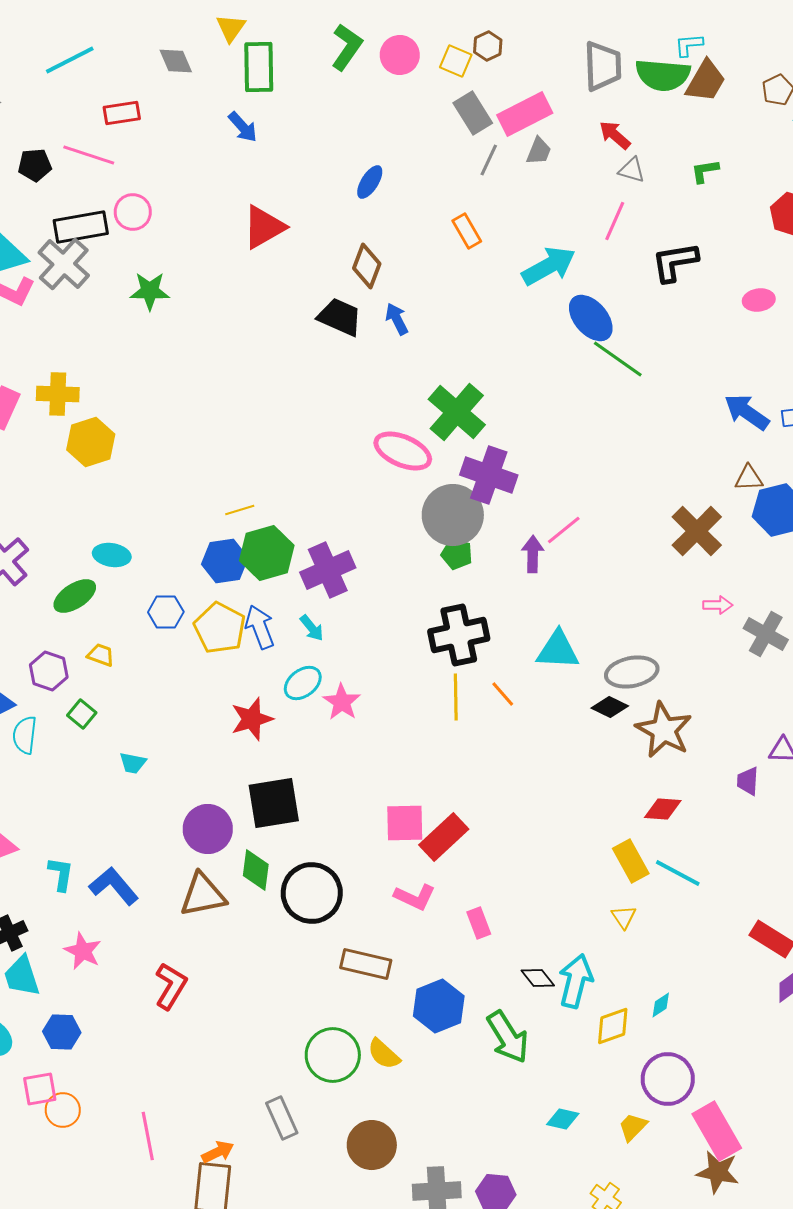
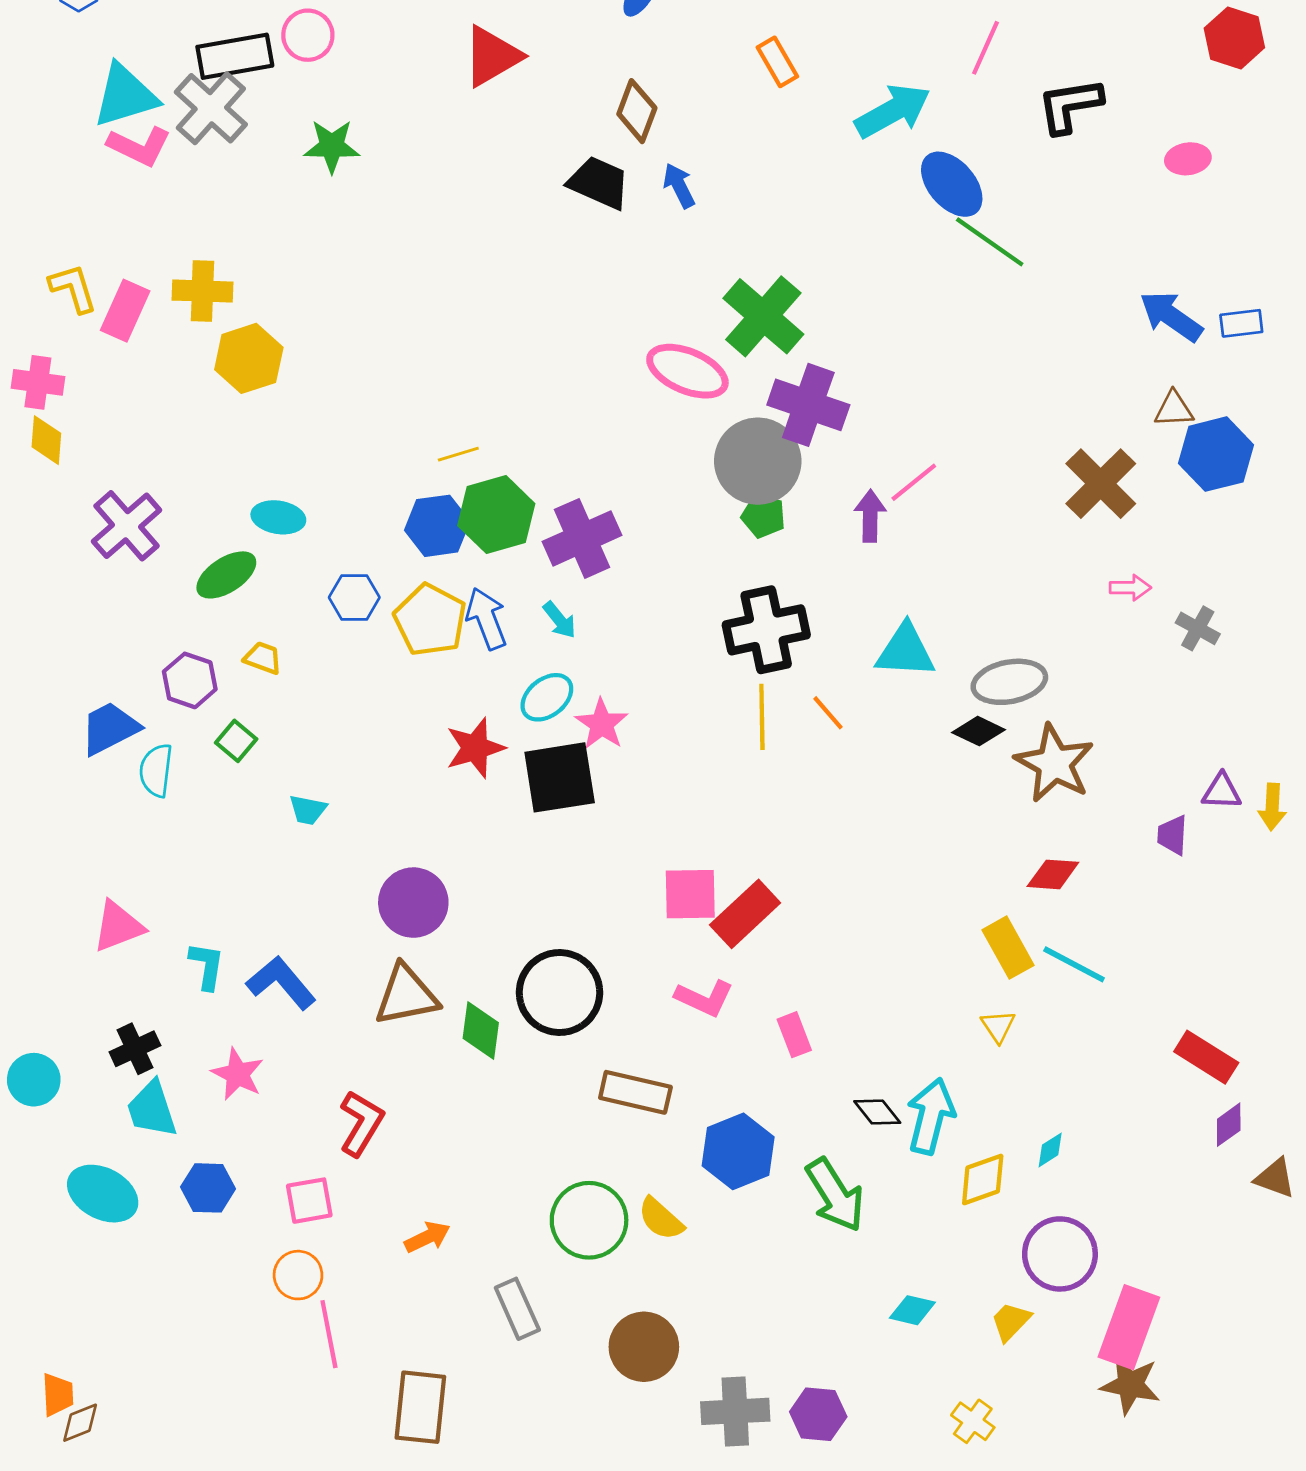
gray cross: (766, 634) -> (1198, 628), size x0.7
black square: (274, 803) -> (560, 777), moved
green diamond: (256, 870) -> (481, 1030), moved
pink square: (40, 1089) -> (309, 1201), moved
orange circle: (63, 1110) -> (298, 1275), moved
pink rectangle: (717, 1131) -> (1129, 1327), turned 50
orange arrow: (218, 1152) -> (427, 1237), moved

